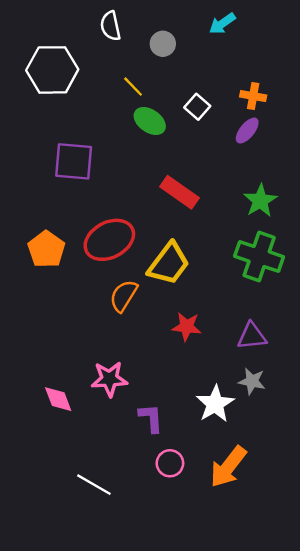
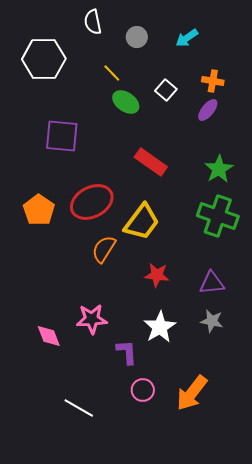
cyan arrow: (222, 24) -> (187, 38), moved
white star: (215, 404) -> (160, 327), moved

